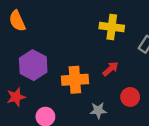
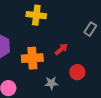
yellow cross: (112, 27) -> (36, 15), moved

